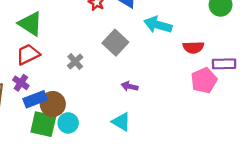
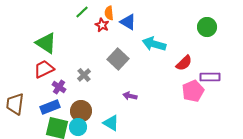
red semicircle: (193, 47) -> (184, 63), turned -42
purple cross: (21, 83) -> (59, 87), moved
brown circle: (53, 104) -> (81, 111), moved
cyan triangle: (121, 122) -> (111, 123), moved

